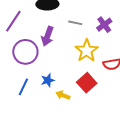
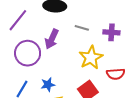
purple cross: (104, 25) -> (111, 32), turned 35

